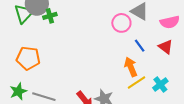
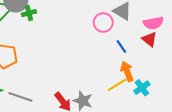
red triangle: (166, 47) -> (149, 39), moved
orange arrow: (131, 67) -> (127, 71), moved

